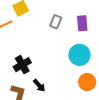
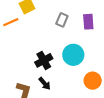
cyan circle: (79, 55) -> (73, 55), moved
black cross: (22, 65) -> (44, 60), moved

